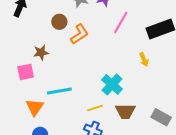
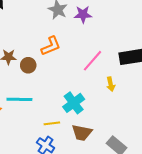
brown circle: (59, 22) -> (28, 65), moved
pink line: (121, 22) -> (93, 61), moved

